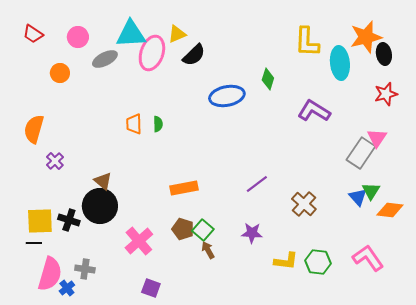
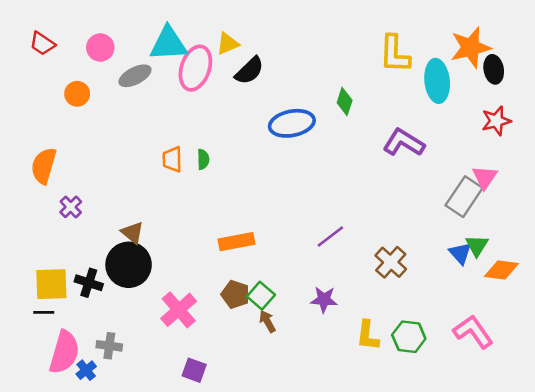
yellow L-shape: (286, 261) -> (368, 335), turned 90

